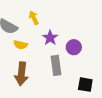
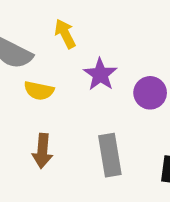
gray rectangle: (56, 65) -> (110, 155), moved
brown arrow: (21, 74) -> (42, 151), size x0.7

